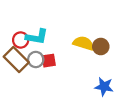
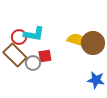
brown circle: (101, 46) -> (93, 43), size x1.5
gray circle: (36, 60) -> (33, 63), moved

